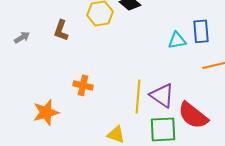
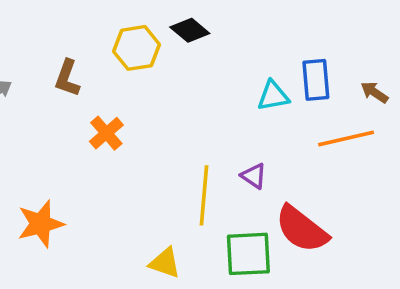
orange cross: (83, 85) -> (106, 133), moved, turned 36
purple triangle: (162, 95) -> (254, 176), moved, size x0.6

